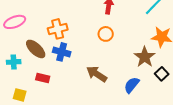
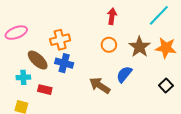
brown star: (145, 57) -> (139, 47), moved
cyan cross: (14, 62) -> (23, 77), moved
blue semicircle: (132, 85) -> (124, 74), moved

